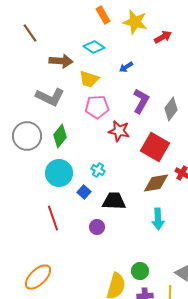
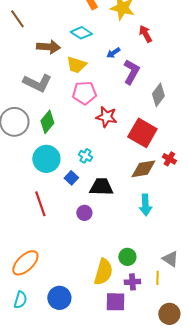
red arrow: (163, 37) -> (145, 34), moved, turned -90
purple L-shape: (141, 101) -> (131, 72), moved

